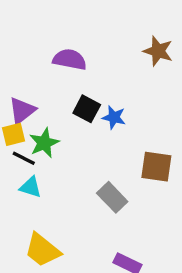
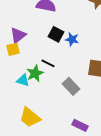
green star: (44, 143) -> (35, 73), moved
black line: (24, 158) -> (48, 63), moved

